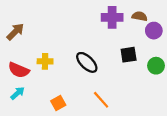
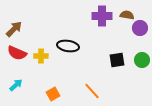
black square: (129, 55) -> (117, 60), moved
black ellipse: (87, 62) -> (68, 46), moved, turned -35
red semicircle: (19, 70) -> (17, 53), moved

